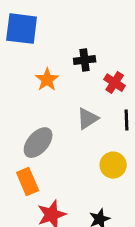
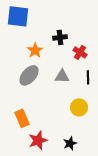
gray triangle: (88, 119) -> (62, 76), turned 35
gray ellipse: (38, 143) -> (29, 75), moved

